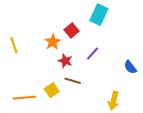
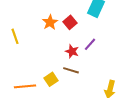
orange star: (53, 42) -> (50, 22), moved
red star: (65, 61) -> (72, 51), moved

